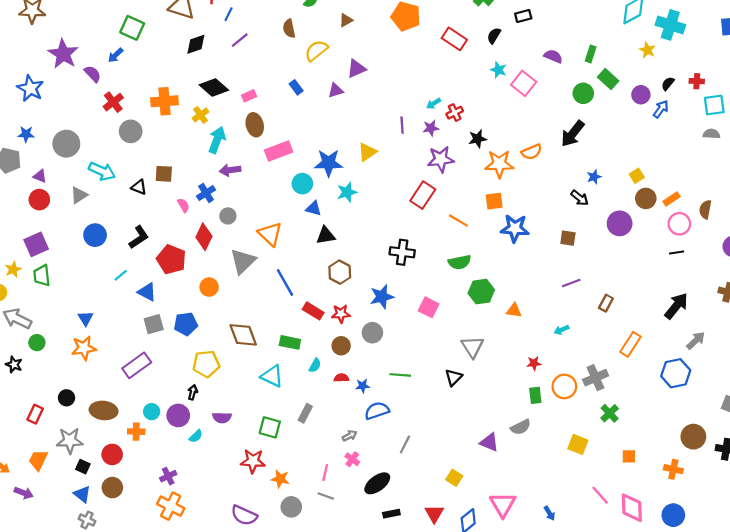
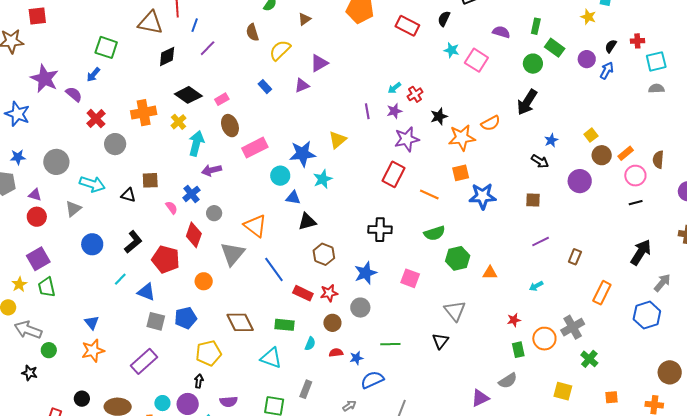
gray square: (154, 324) -> (156, 321), turned 36
purple triangle: (489, 442) -> (480, 398), turned -42

